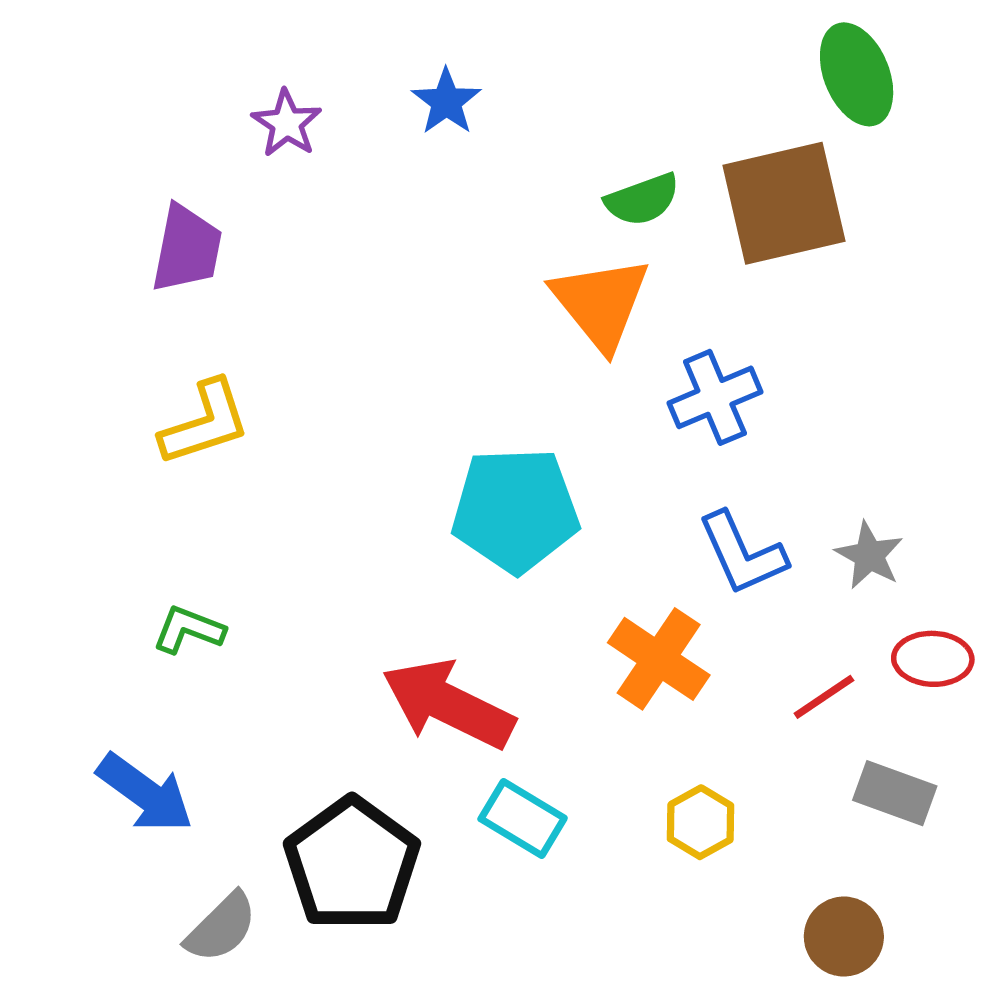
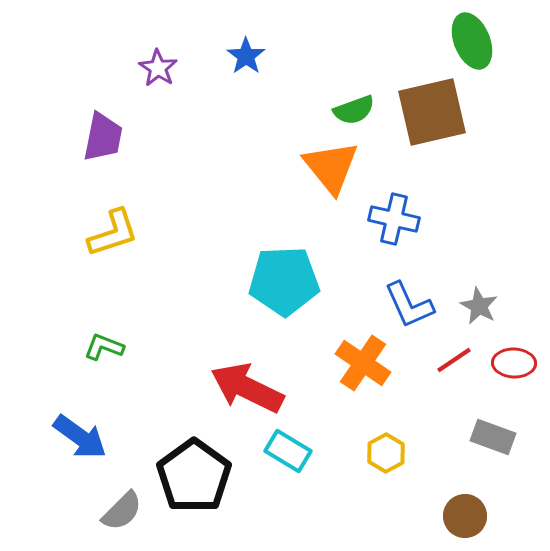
blue cross: (715, 397) -> (394, 219), turned 36
red line: (824, 697) -> (454, 360), moved

